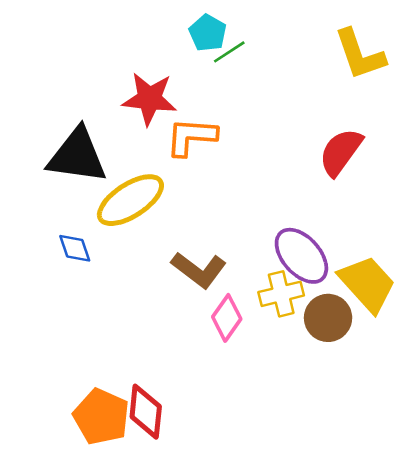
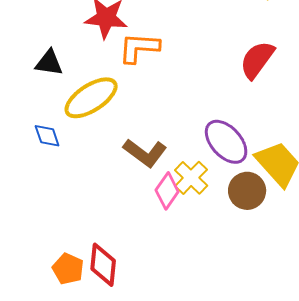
black triangle: (77, 156) -> (49, 63), size x0.6
yellow cross: (281, 294) -> (191, 178), moved, turned -32
orange pentagon: (101, 417) -> (68, 269), size x0.7

